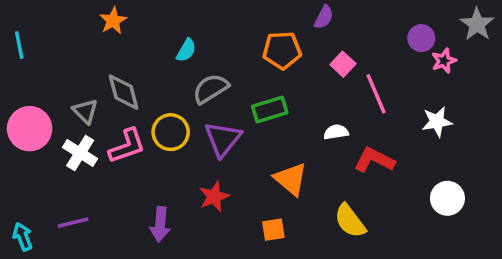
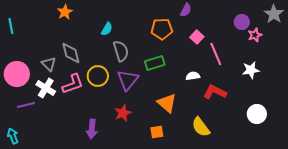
gray semicircle: (211, 89) -> (121, 51), turned 105
purple line: (73, 223) -> (26, 105), moved

